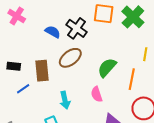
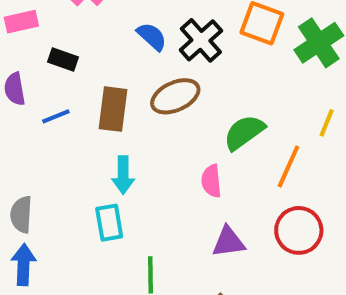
black rectangle: (14, 66) -> (63, 59), moved
blue line: (23, 89) -> (56, 116), moved
cyan arrow: (65, 100) -> (123, 175), moved

